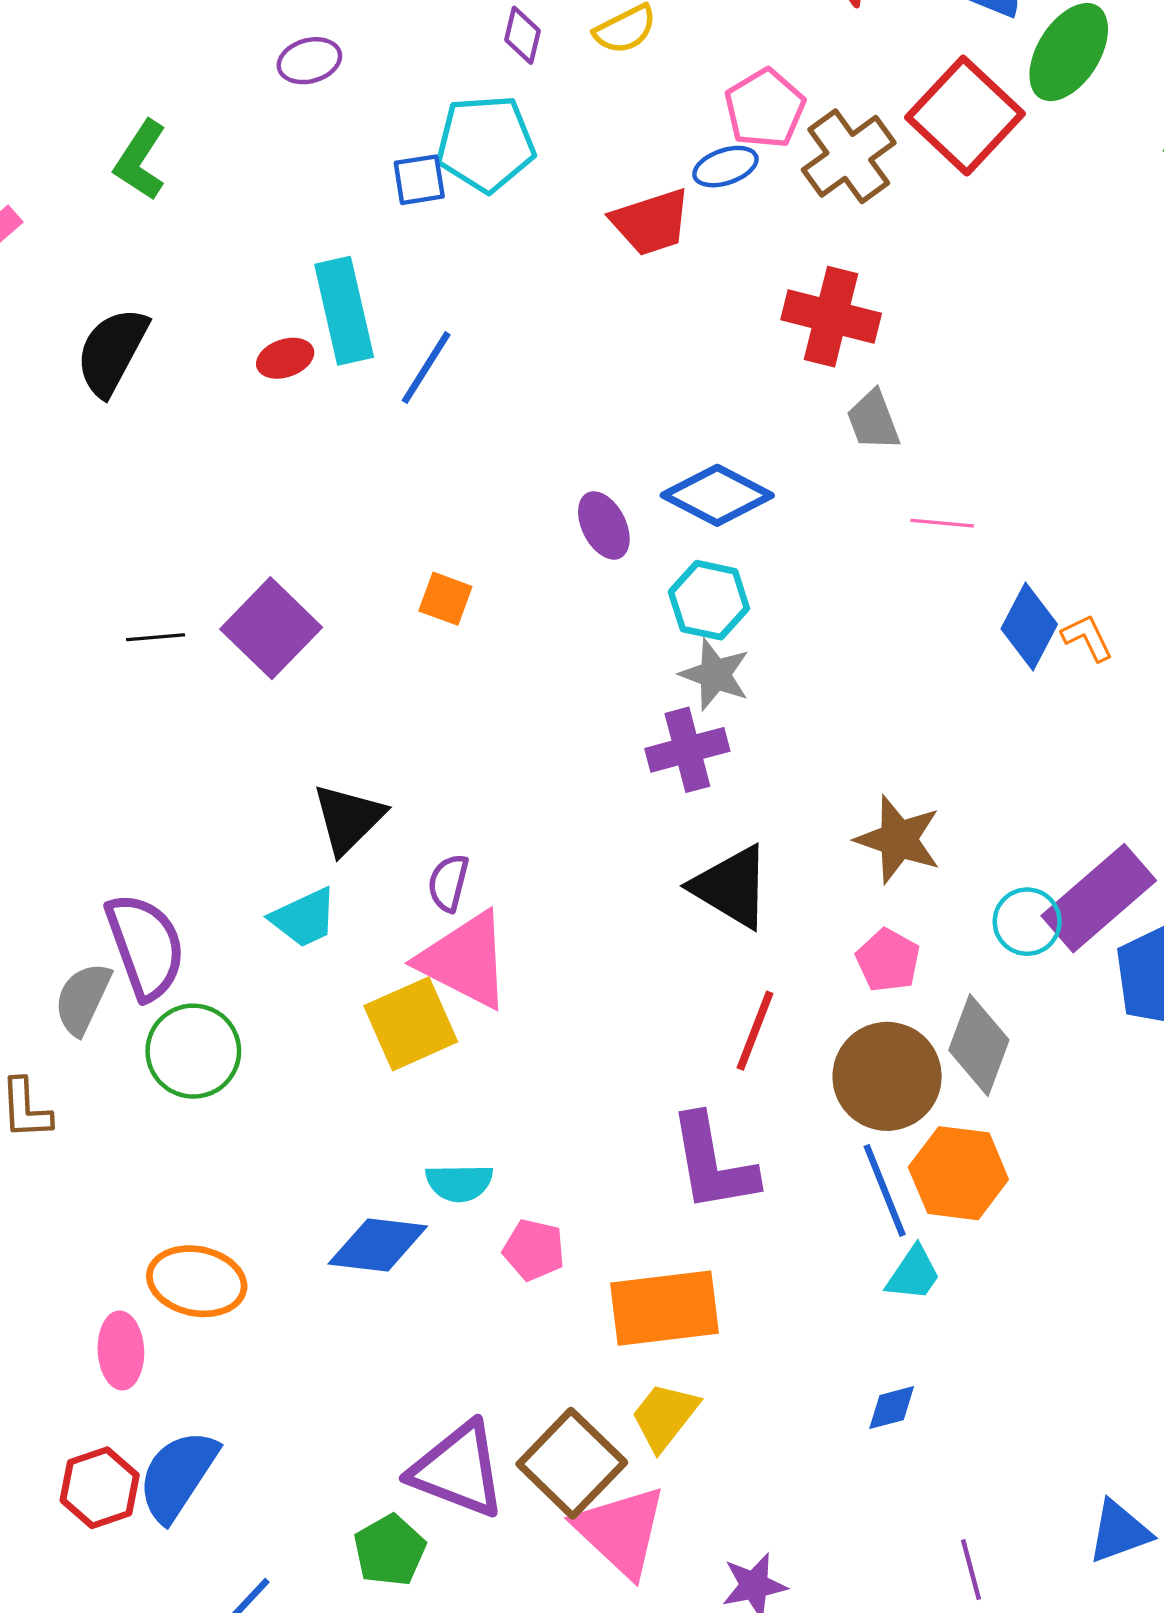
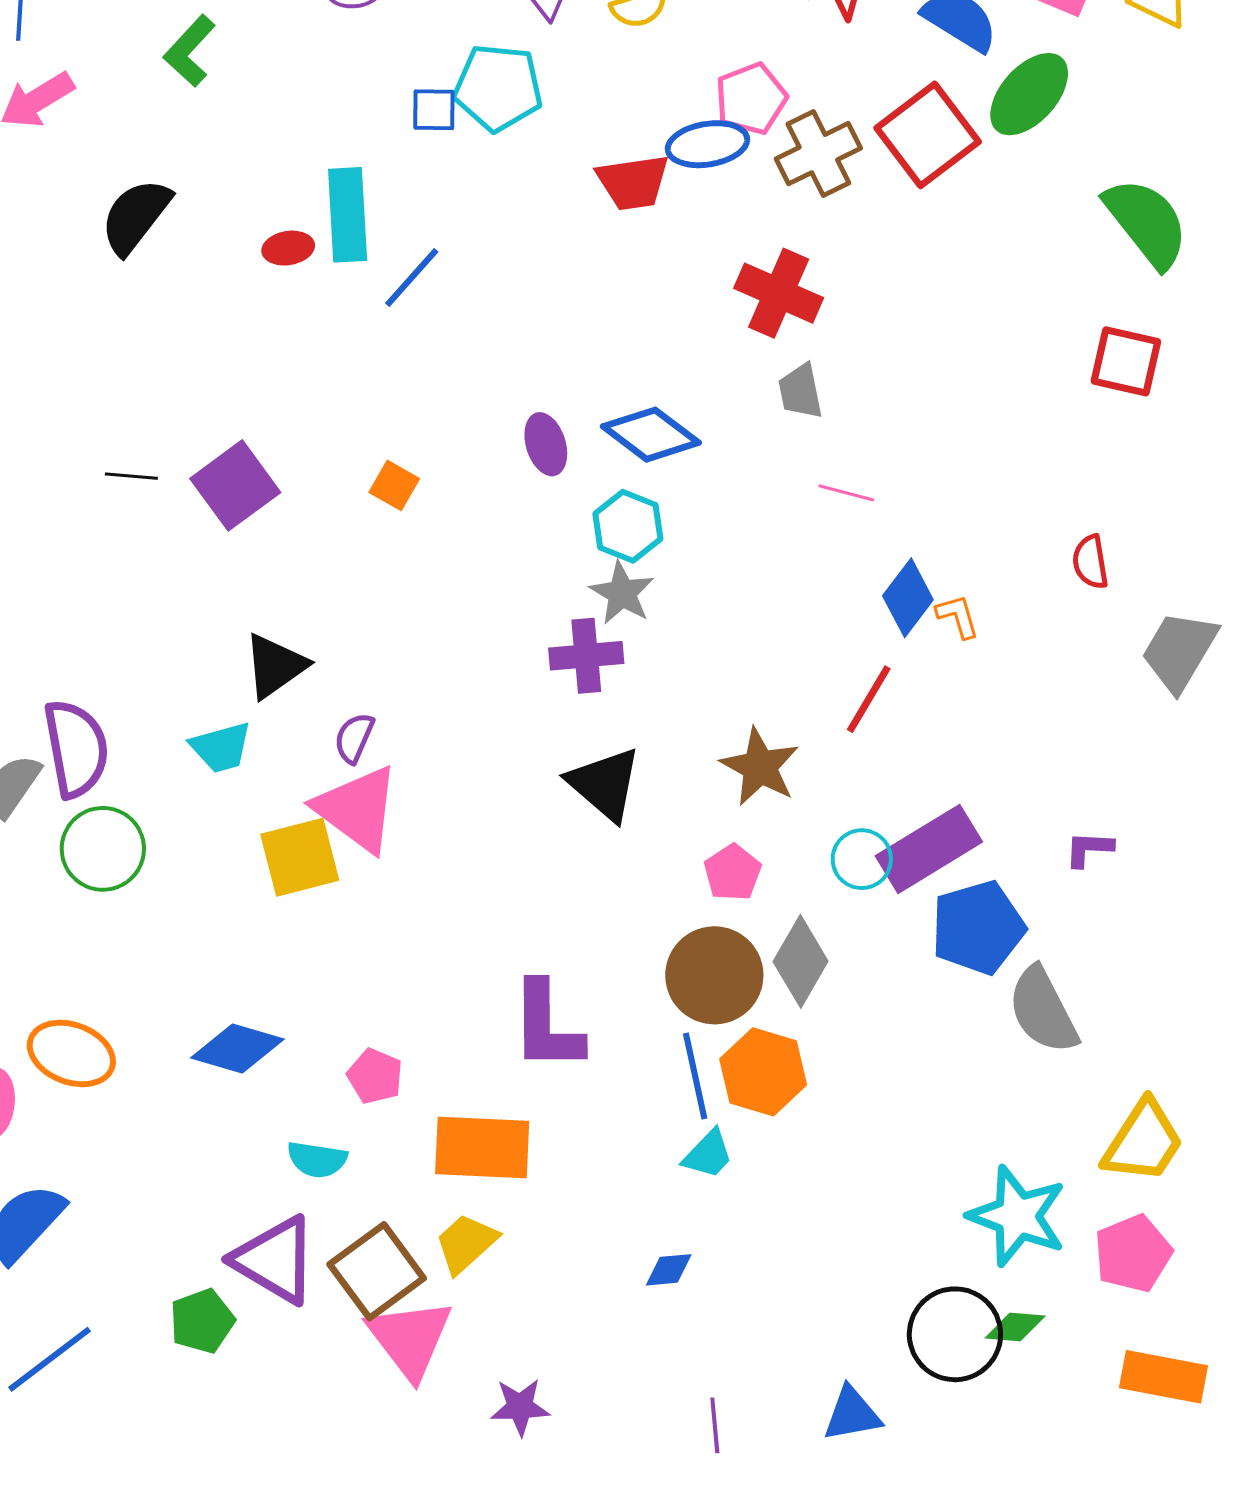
blue ellipse: (725, 167) -> (707, 144), size x1.4
red line: (755, 1031) -> (869, 699), moved
cyan semicircle: (459, 1183) -> (317, 1159), moved

